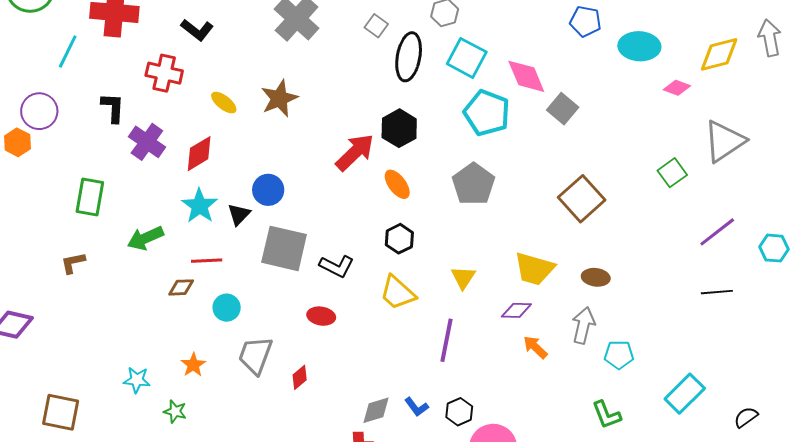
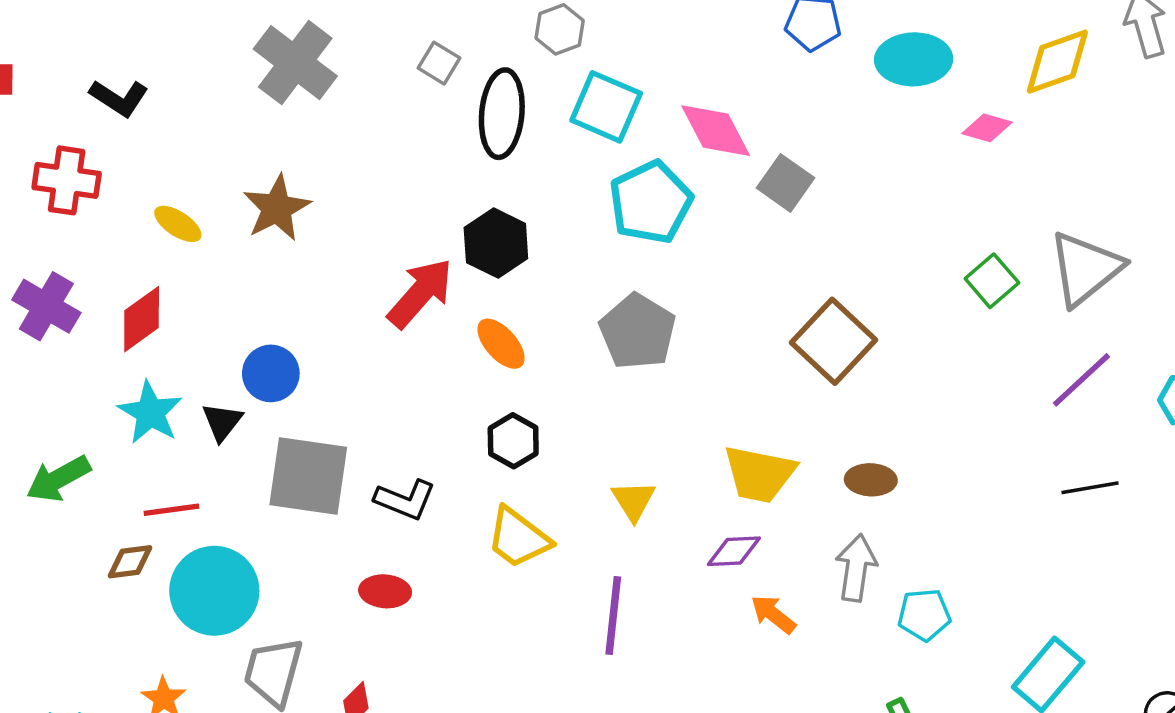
cyan pentagon: (487, 113) -> (651, 202), turned 30
gray triangle: (724, 141) -> (1085, 268), moved
cyan circle: (227, 308) -> (214, 591), size x1.8

